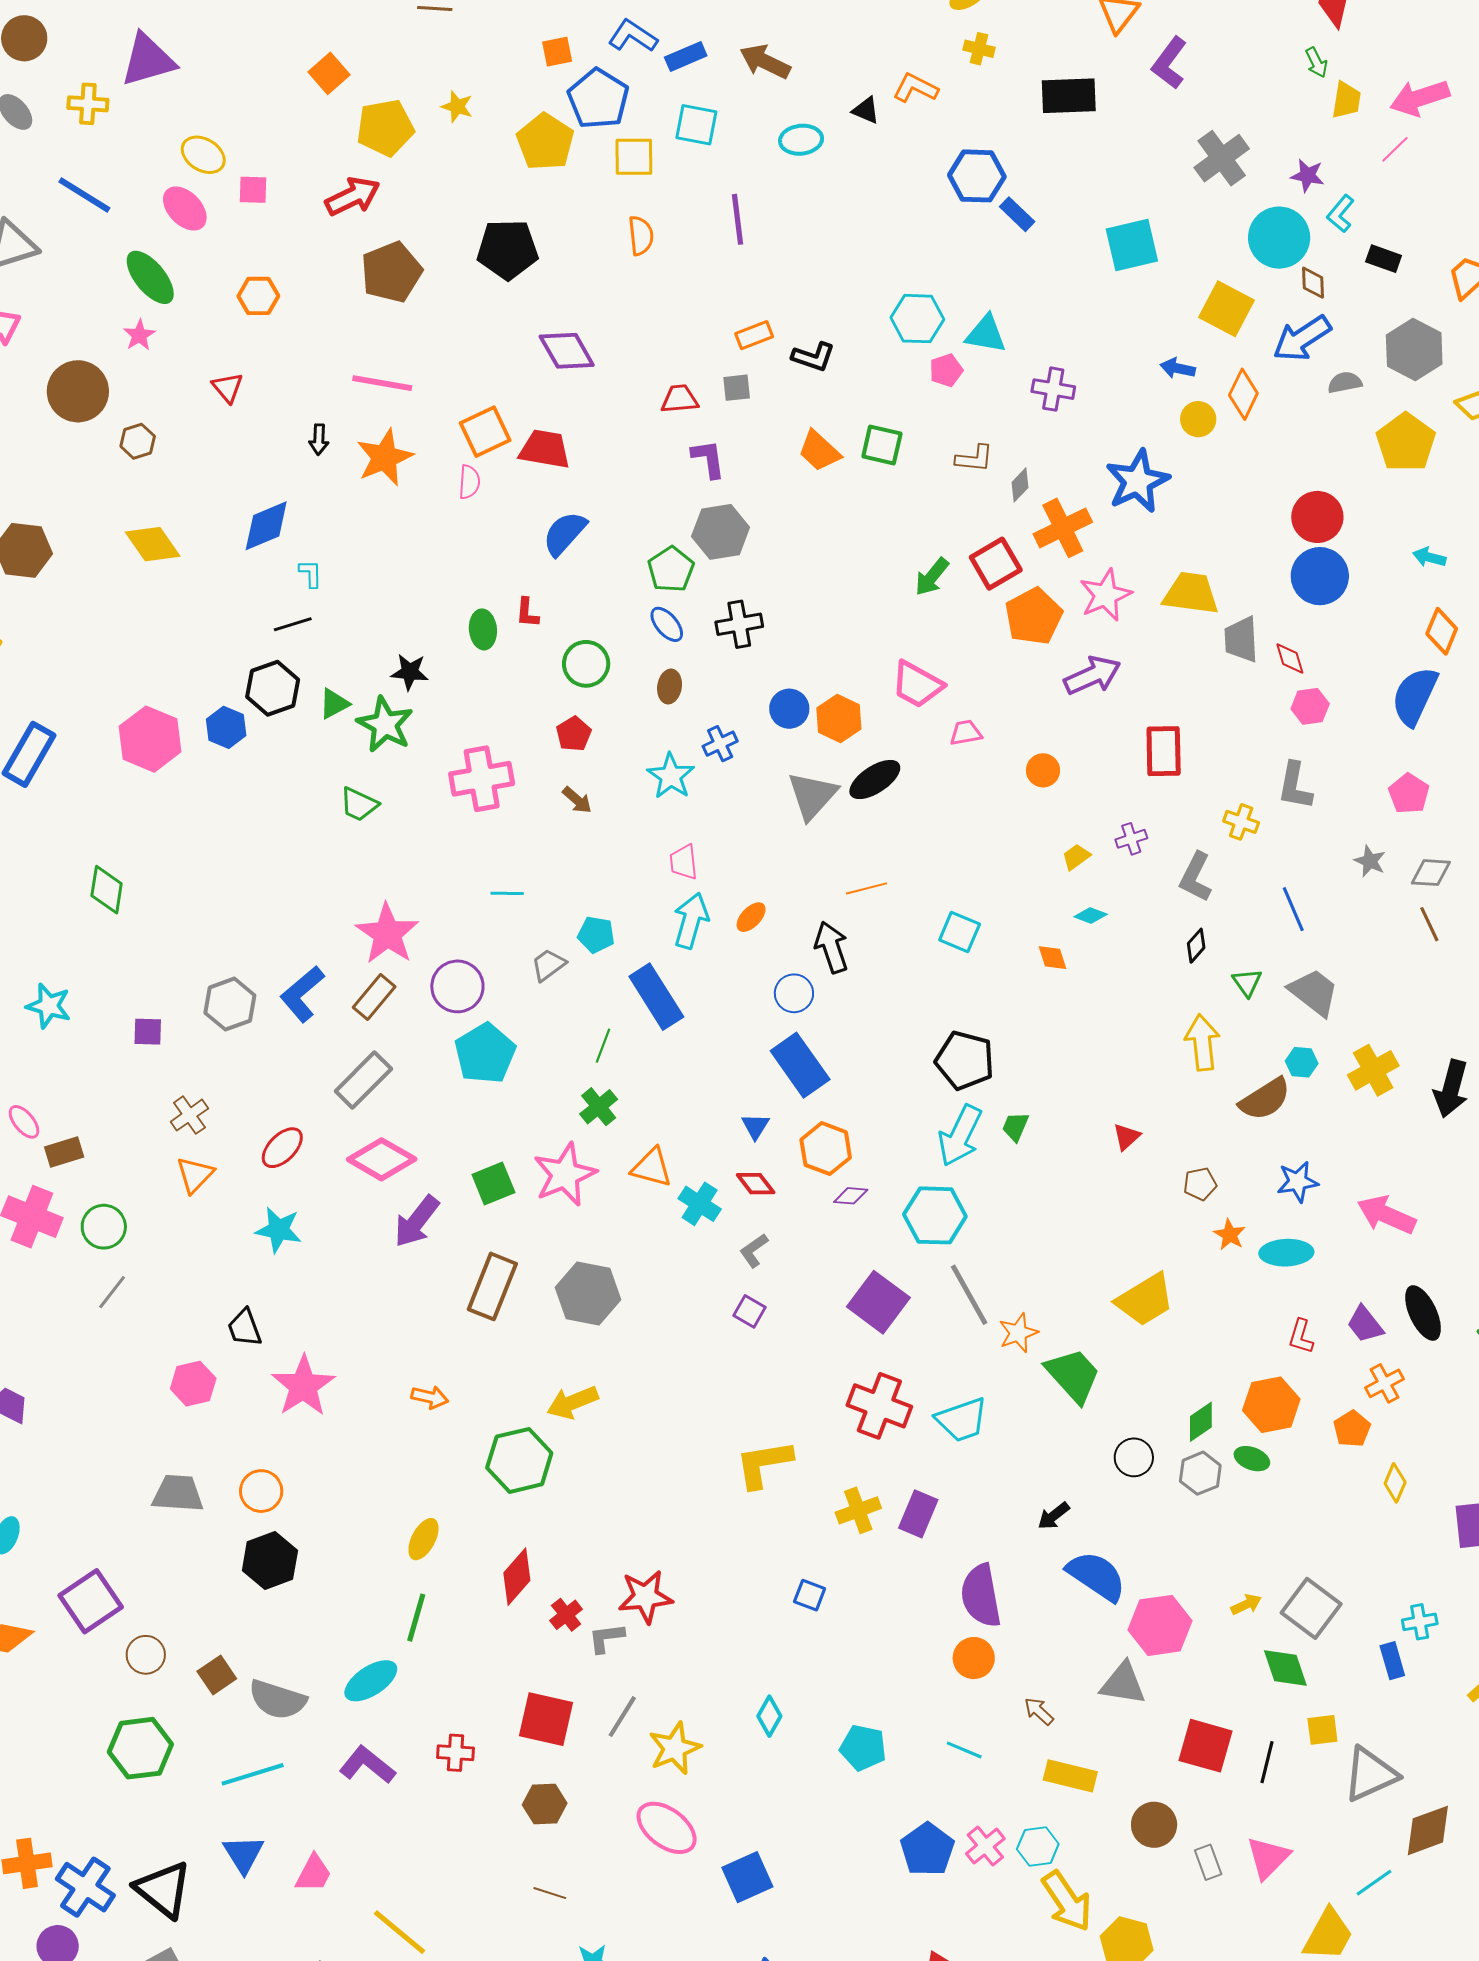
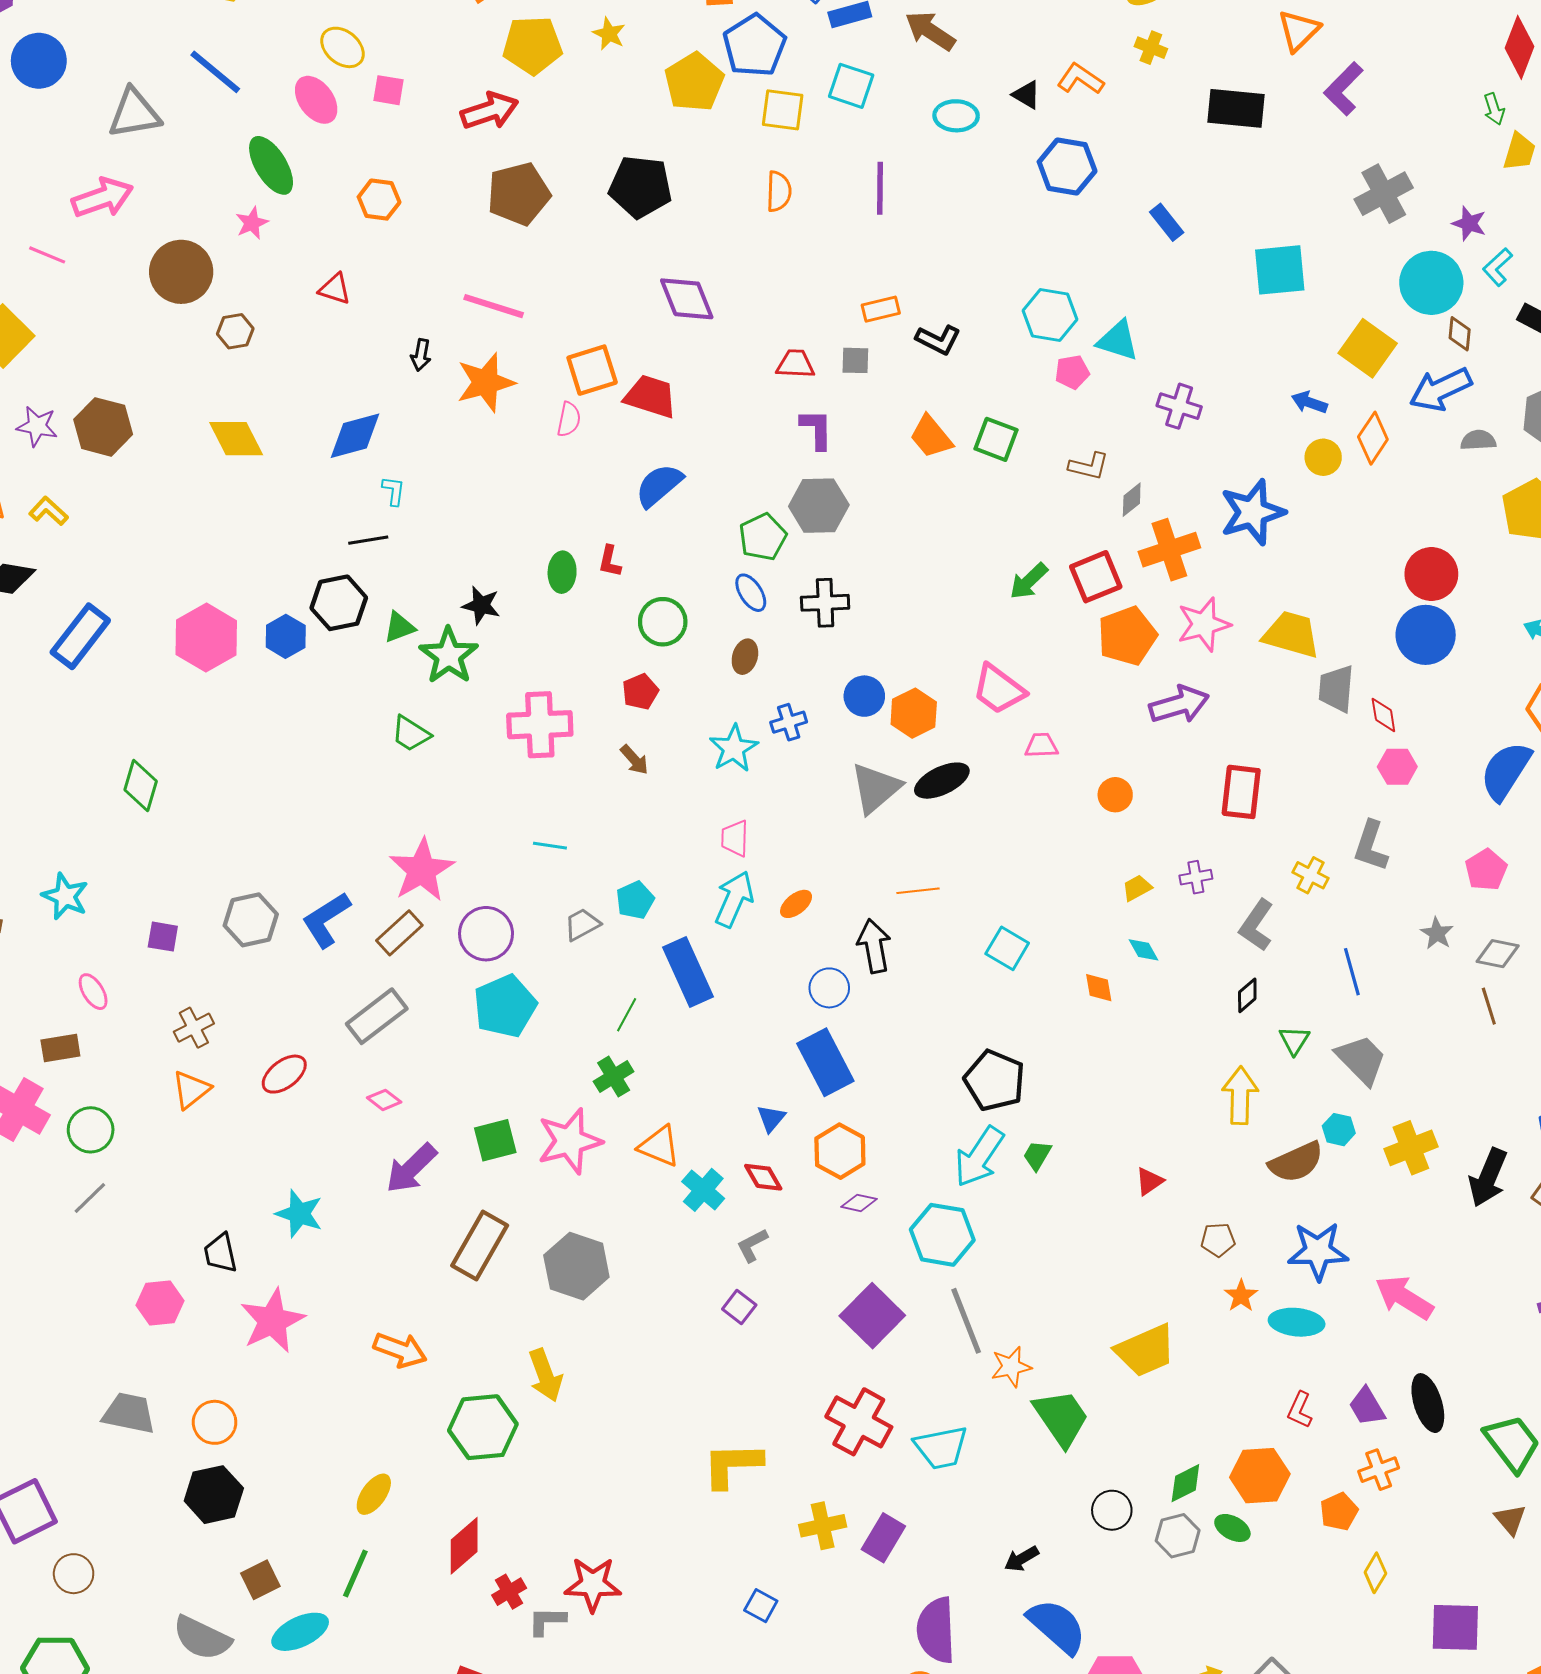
blue hexagon: (977, 176) -> (1067, 166), moved
red triangle: (228, 388) -> (335, 289), turned -40
cyan diamond: (1091, 916) -> (1144, 950), turned 32
cyan pentagon: (596, 935) -> (635, 900), turned 30
pink ellipse: (24, 1122) -> (93, 992), moved
pink diamond: (382, 1159) -> (384, 1100), size x0.5
blue star: (1298, 1182) -> (1318, 1251), size x1.4
cyan star: (279, 1230) -> (299, 1214), moved
orange arrow: (430, 1397) -> (400, 1350), size x1.4
yellow arrow: (572, 1402) -> (545, 1375), turned -96
brown square: (217, 1675) -> (260, 1580), moved

